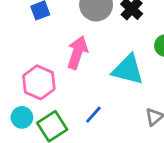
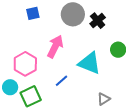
blue line: (93, 115) -> (61, 81), moved

